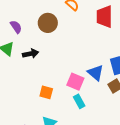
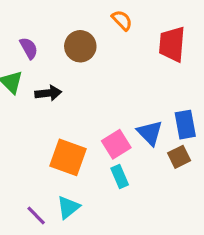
pink square: (75, 82) -> (116, 144), turned 30
orange square: (46, 92) -> (68, 157), size x1.6

